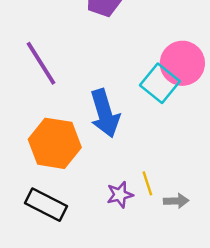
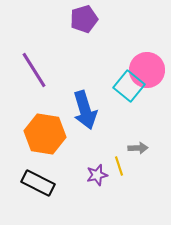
gray arrow: (176, 201) -> (138, 148), moved

